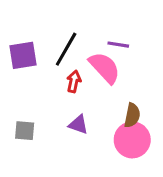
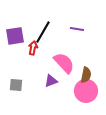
pink semicircle: (105, 68) -> (64, 63), moved
red arrow: (74, 81) -> (33, 48), moved
purple triangle: (78, 124) -> (51, 81), turned -40

